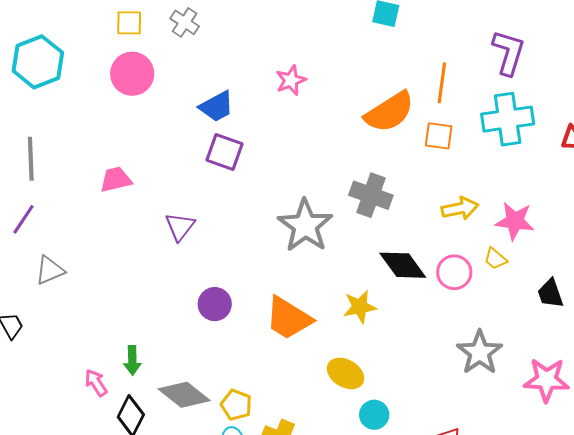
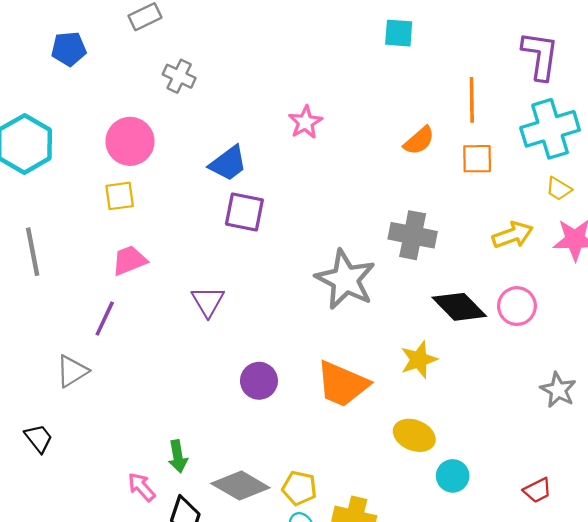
yellow square: (129, 23) -> (120, 196), moved
orange semicircle: (389, 112) -> (419, 141), size x0.6
purple line: (23, 219) -> (105, 318), moved
yellow trapezoid: (495, 259) -> (559, 189), moved
gray star: (480, 352) -> (558, 390), size x0.7

